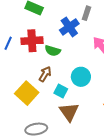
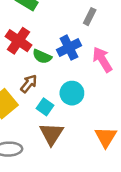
blue cross: (69, 27) -> (69, 48), moved
red cross: (32, 41) -> (18, 41), turned 30

